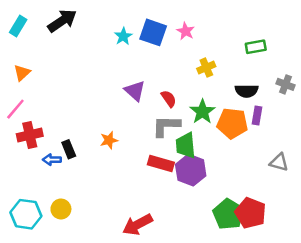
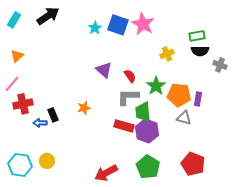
pink star: (186, 31) -> (143, 24), size x1.6
yellow cross: (206, 68) -> (167, 54), moved
black semicircle: (247, 91) -> (200, 51), moved
purple rectangle: (257, 116) -> (198, 99), moved
gray triangle: (279, 162) -> (184, 118), moved
green pentagon: (228, 214) -> (148, 167), moved

